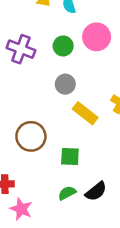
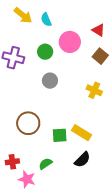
yellow rectangle: (85, 113) -> (82, 133), moved
green semicircle: (67, 193) -> (45, 164), moved

